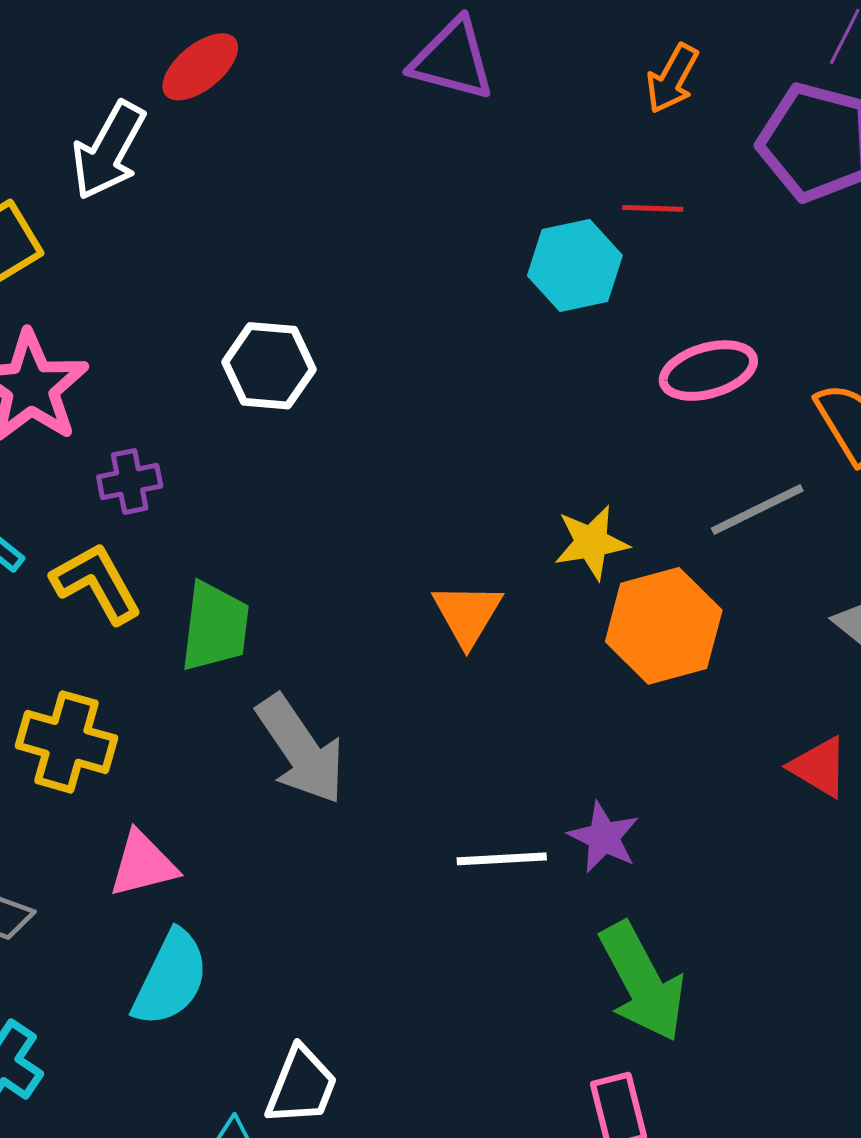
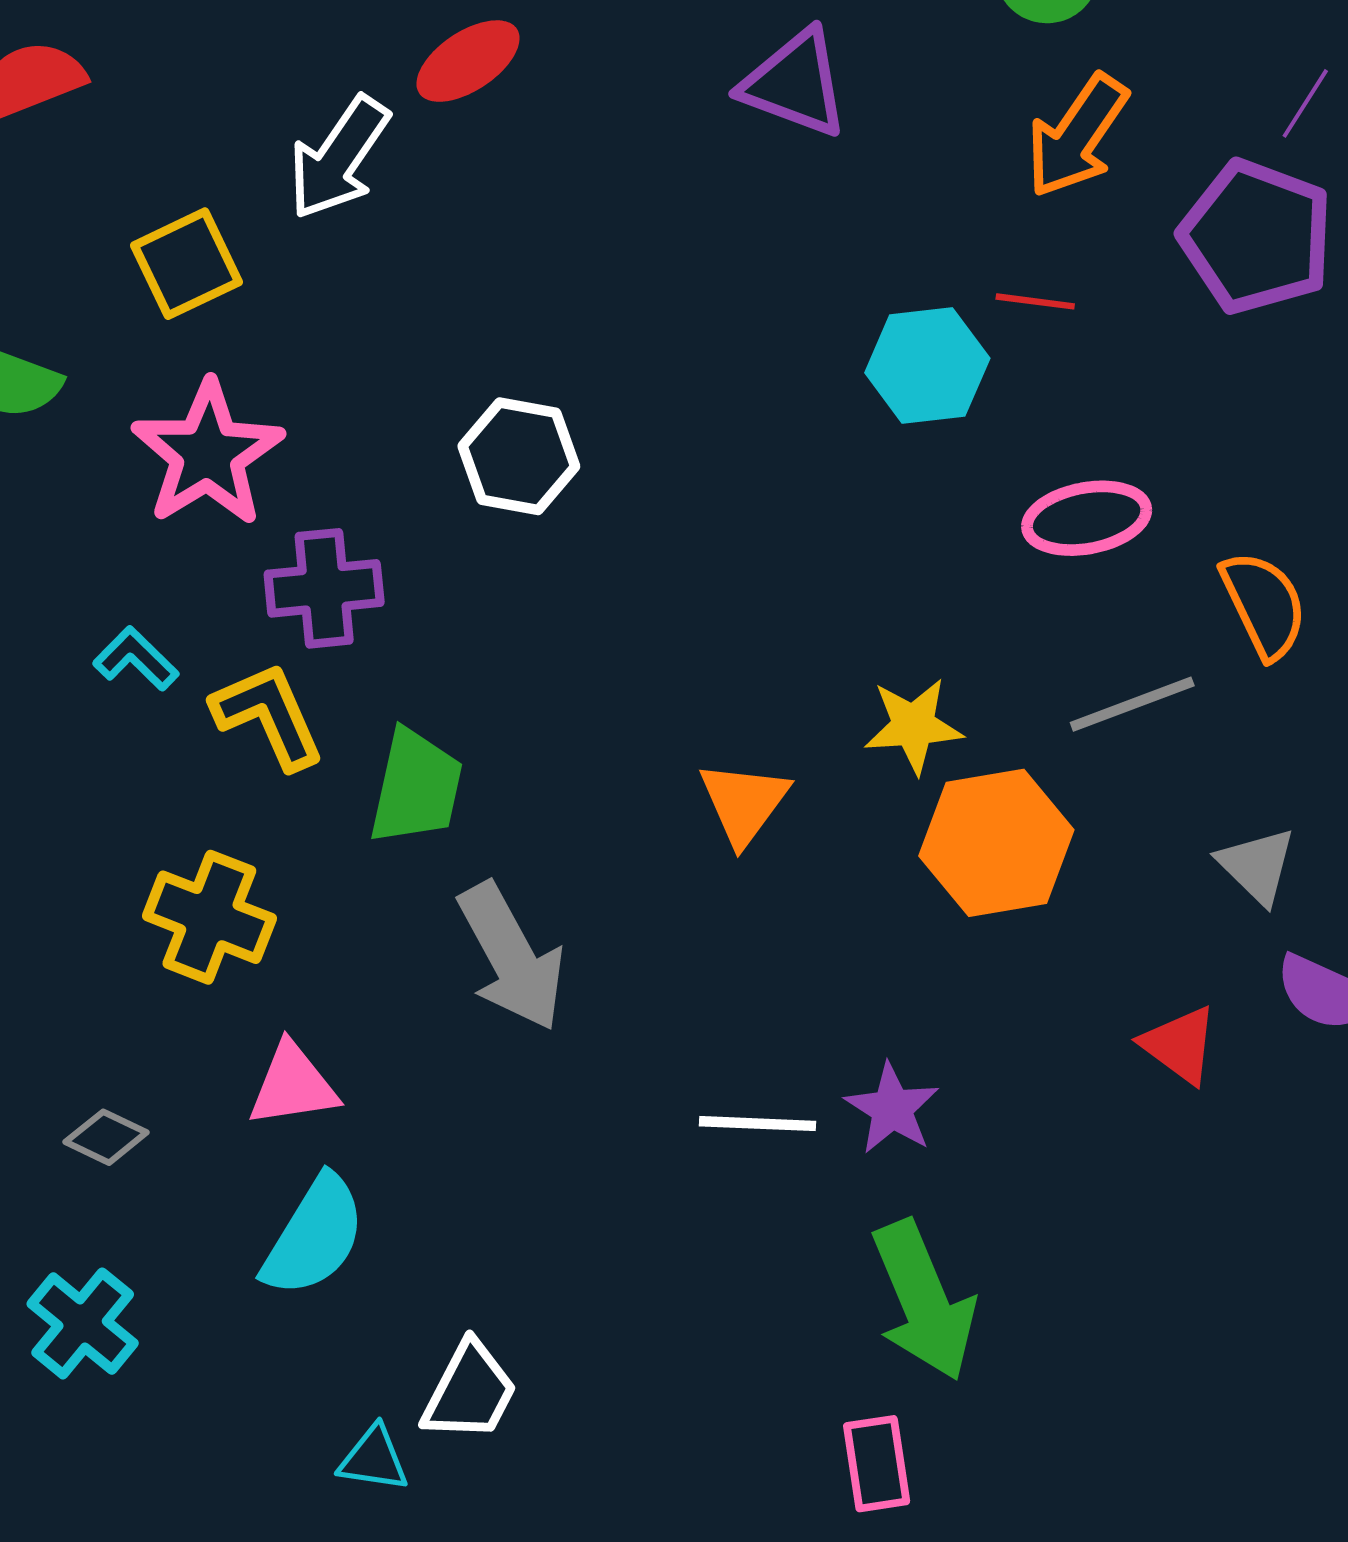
orange arrow: (672, 79) -> (1077, 136), size x1.4
purple cross: (130, 481) -> (324, 588), size x1.4

